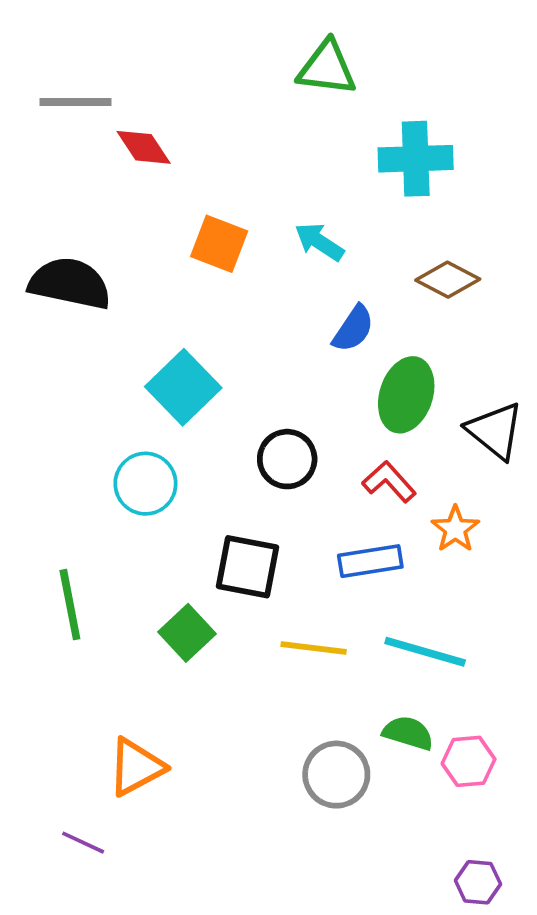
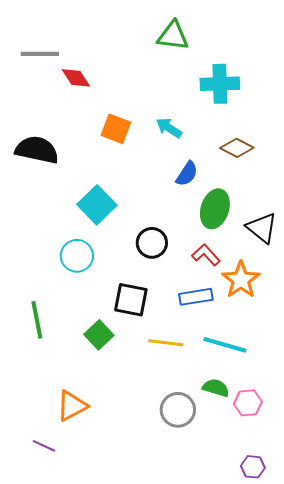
orange star: (455, 529) -> (241, 280), size x1.5

